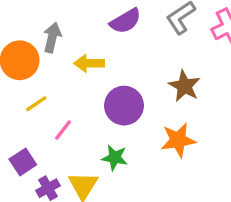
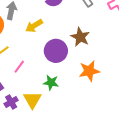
yellow arrow: (89, 63) -> (34, 26), turned -30
brown star: (184, 86) -> (80, 37), moved

